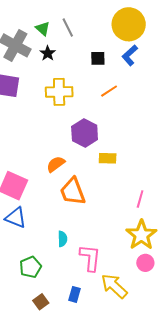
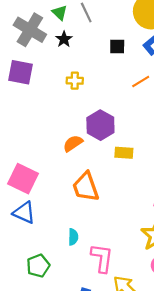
orange line: (109, 91) -> (141, 81), moved
yellow cross: (59, 92) -> (75, 81), size x0.6
orange semicircle: (56, 164) -> (73, 143), moved

